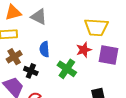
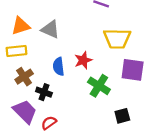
red star: (84, 50) -> (83, 60), moved
green cross: (67, 69) -> (99, 86), moved

